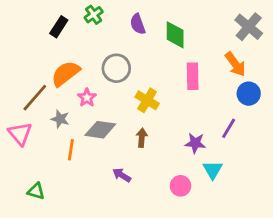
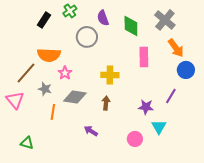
gray cross: (249, 27) -> (165, 20), moved
gray circle: (116, 68) -> (87, 37), moved
orange semicircle: (66, 74) -> (49, 55), turned -140
yellow cross: (147, 100) -> (110, 75), turned -30

